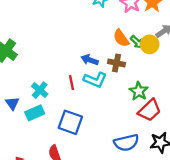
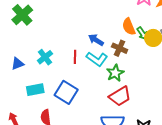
green star: (139, 91) -> (115, 73), moved
blue triangle: (12, 103) -> (18, 64), turned 32
red trapezoid: (150, 110) -> (120, 96), moved
cyan rectangle: (35, 113) -> (35, 90), moved

